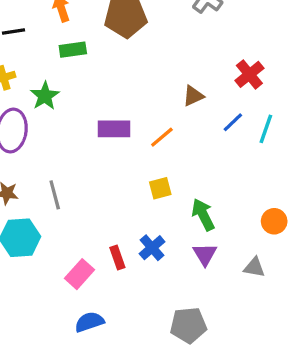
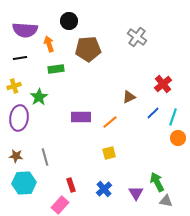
green arrow: (203, 215) -> (157, 182), moved
orange circle: (274, 221) -> (178, 138), moved
red rectangle: (117, 258) -> (71, 185), moved

